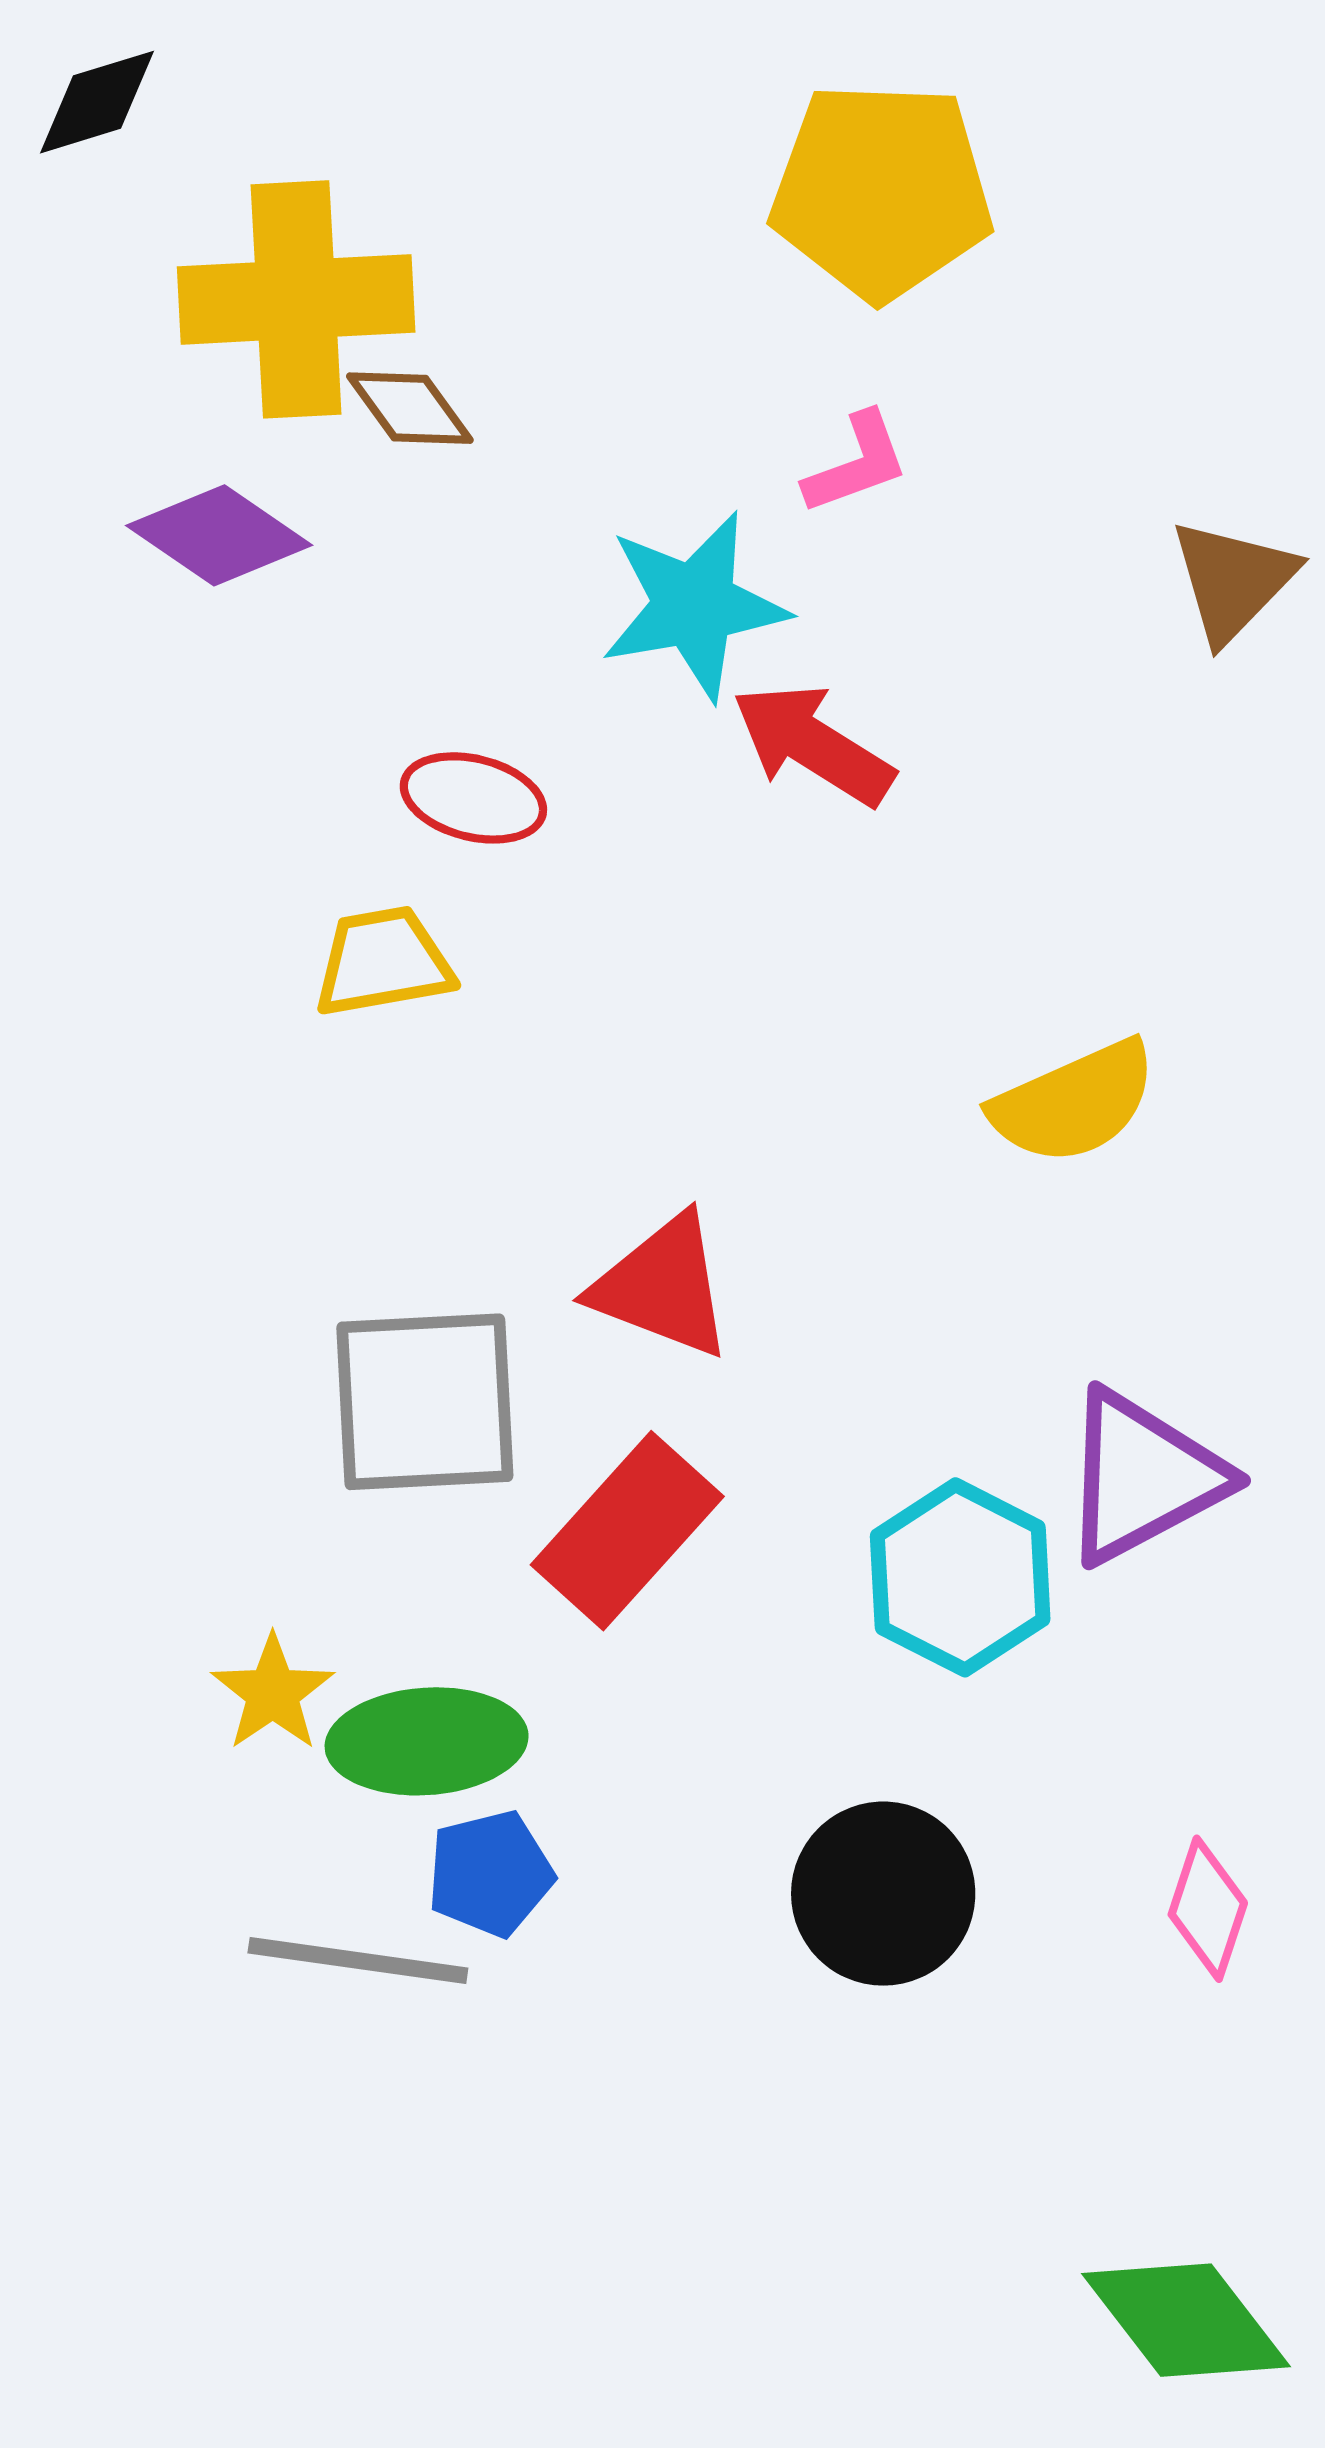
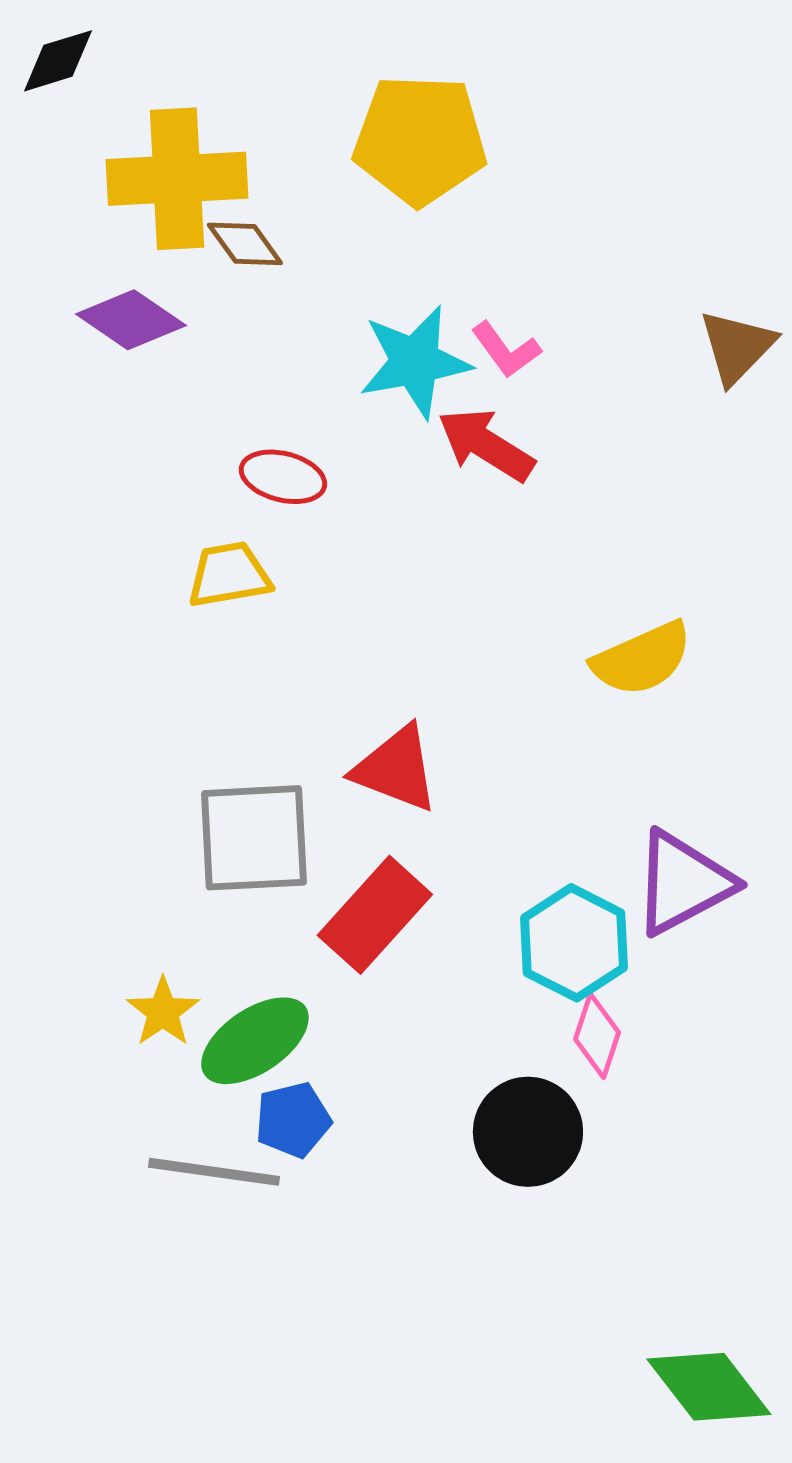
yellow pentagon: (882, 191) -> (420, 140), moved
pink L-shape: (856, 463) -> (506, 350), moved, turned 74
green ellipse: (427, 1741) -> (255, 1041), turned -30
pink diamond: (1208, 1909) -> (597, 1036), moved

